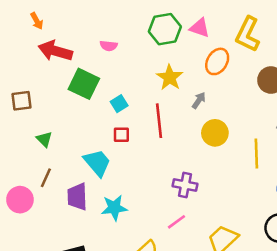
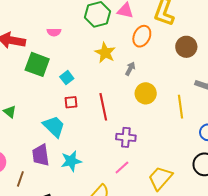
red line: (159, 121) -> (103, 107), moved
brown line: (46, 178) -> (20, 179), moved

